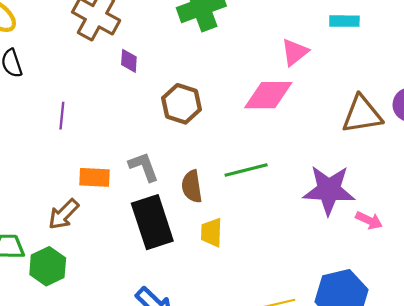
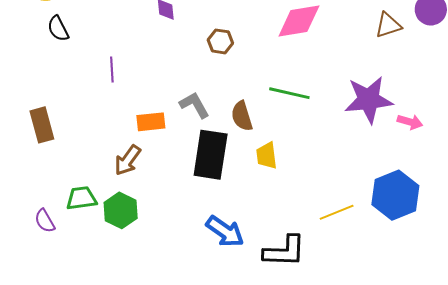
brown hexagon: (182, 104) -> (220, 41), size x0.7
brown triangle: (362, 114) -> (388, 25), size x0.7
green line: (246, 170) -> (289, 93), turned 36
black rectangle: (152, 222) -> (211, 155), turned 36

